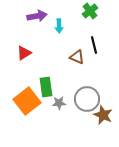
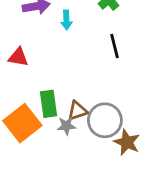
red triangle: (24, 53) -> (18, 57), turned 42
brown triangle: (77, 57) -> (77, 111), moved, turned -42

